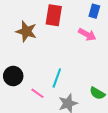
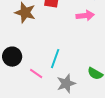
pink arrow: (87, 34) -> (85, 16), turned -36

